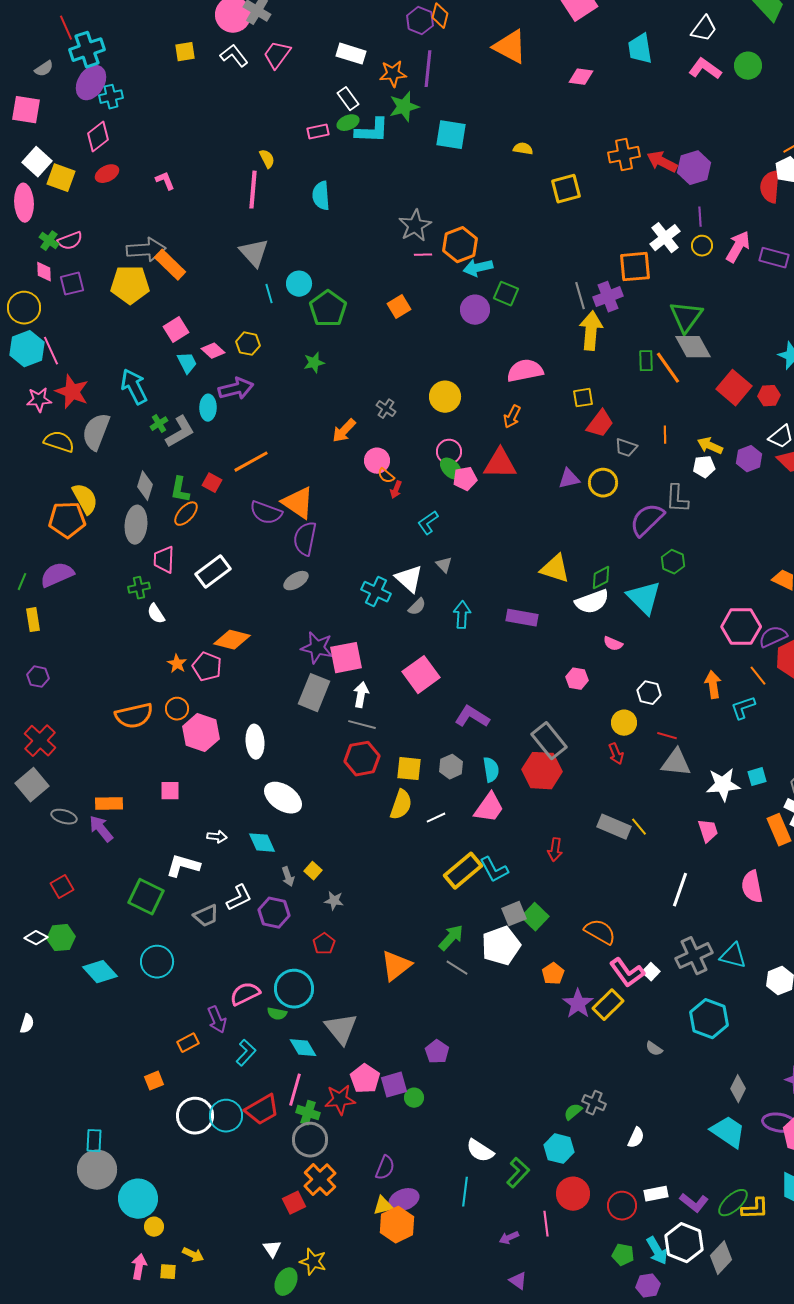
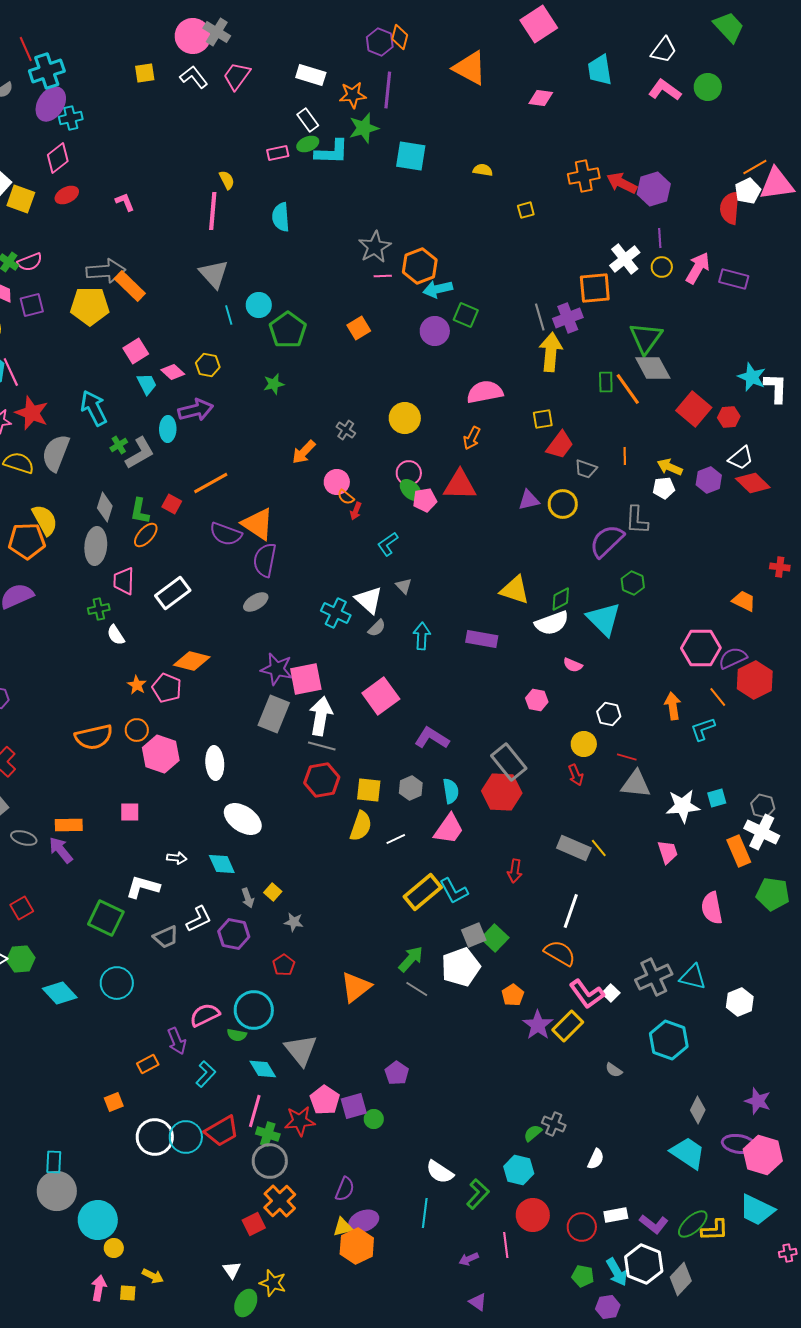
yellow square: (566, 189) -> (526, 210), size x0.6
white arrow: (361, 695) -> (321, 716), size x1.5
white line: (680, 890) -> (571, 911), moved

